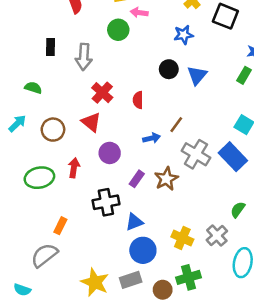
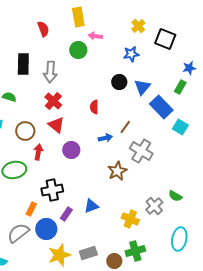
black rectangle: (51, 47) -> (23, 64), size x1.5
red cross: (102, 93) -> (53, 101), moved
blue rectangle: (233, 157) -> (161, 107), moved
red arrow: (74, 168) -> (38, 152), moved
purple rectangle: (137, 179) -> (66, 214), moved
black cross: (106, 202) -> (52, 190), moved
green semicircle: (238, 210) -> (175, 196), turned -96
gray cross: (217, 236) -> (154, 206), moved
blue circle: (143, 250) -> (46, 229), moved
yellow star: (95, 282) -> (59, 255), turned 30

